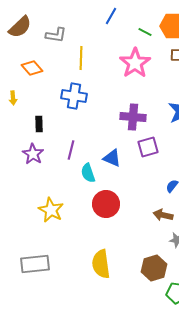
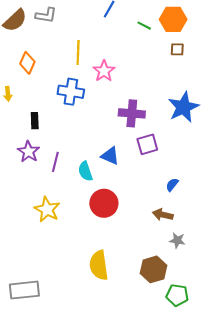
gray L-shape: (56, 35) -> (46, 15), moved
pink star: (135, 63) -> (104, 71), moved, size x0.7
orange diamond: (32, 68) -> (27, 63), turned 65
purple line: (71, 150) -> (55, 162), moved
gray rectangle: (35, 264) -> (24, 290), moved

